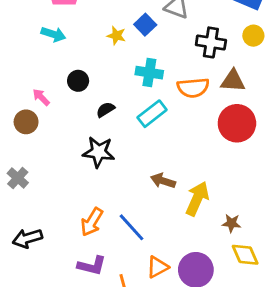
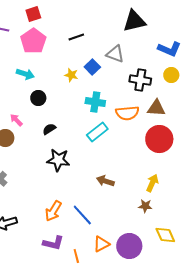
black circle: (78, 81) -> (38, 98), moved
black semicircle: (105, 110) -> (49, 129), moved
yellow arrow: (197, 199) -> (152, 183), moved, size x0.7
brown star: (231, 223) -> (145, 206), moved

